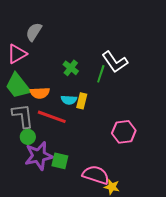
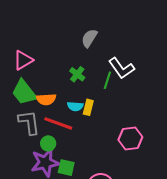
gray semicircle: (34, 32) -> (89, 38), moved
green circle: (28, 137) -> (48, 143), moved

